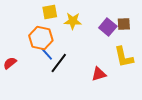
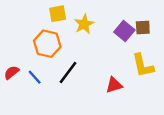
yellow star: (73, 21) -> (84, 24), turned -30
blue line: (47, 54) -> (35, 77), moved

